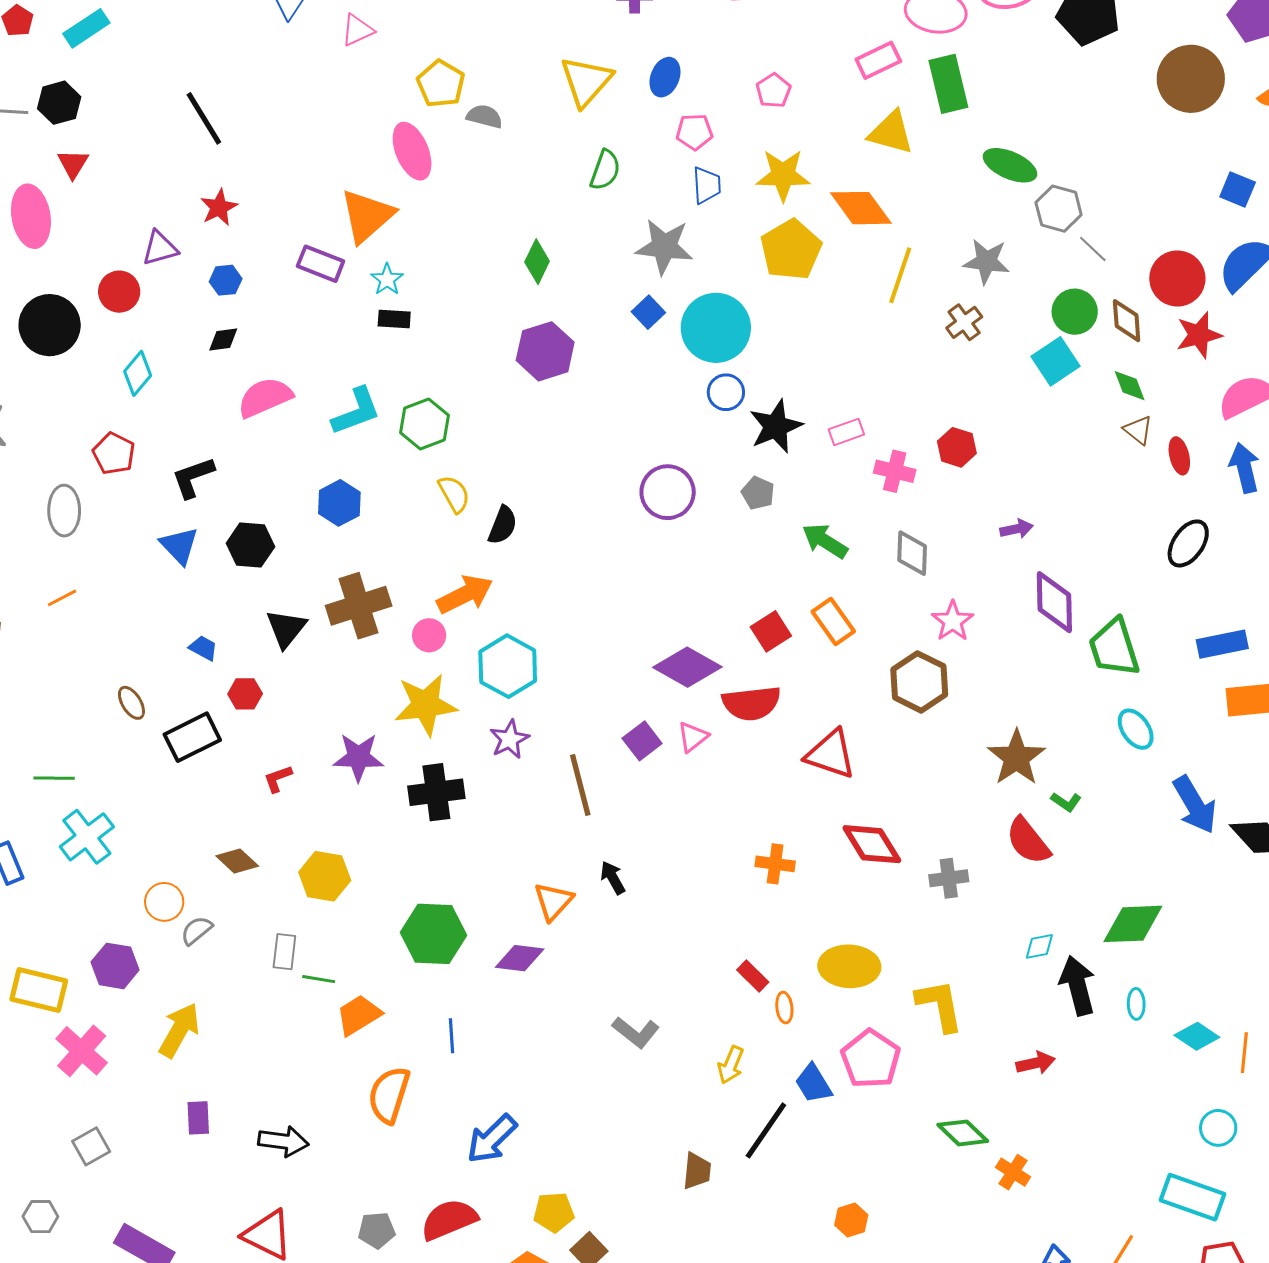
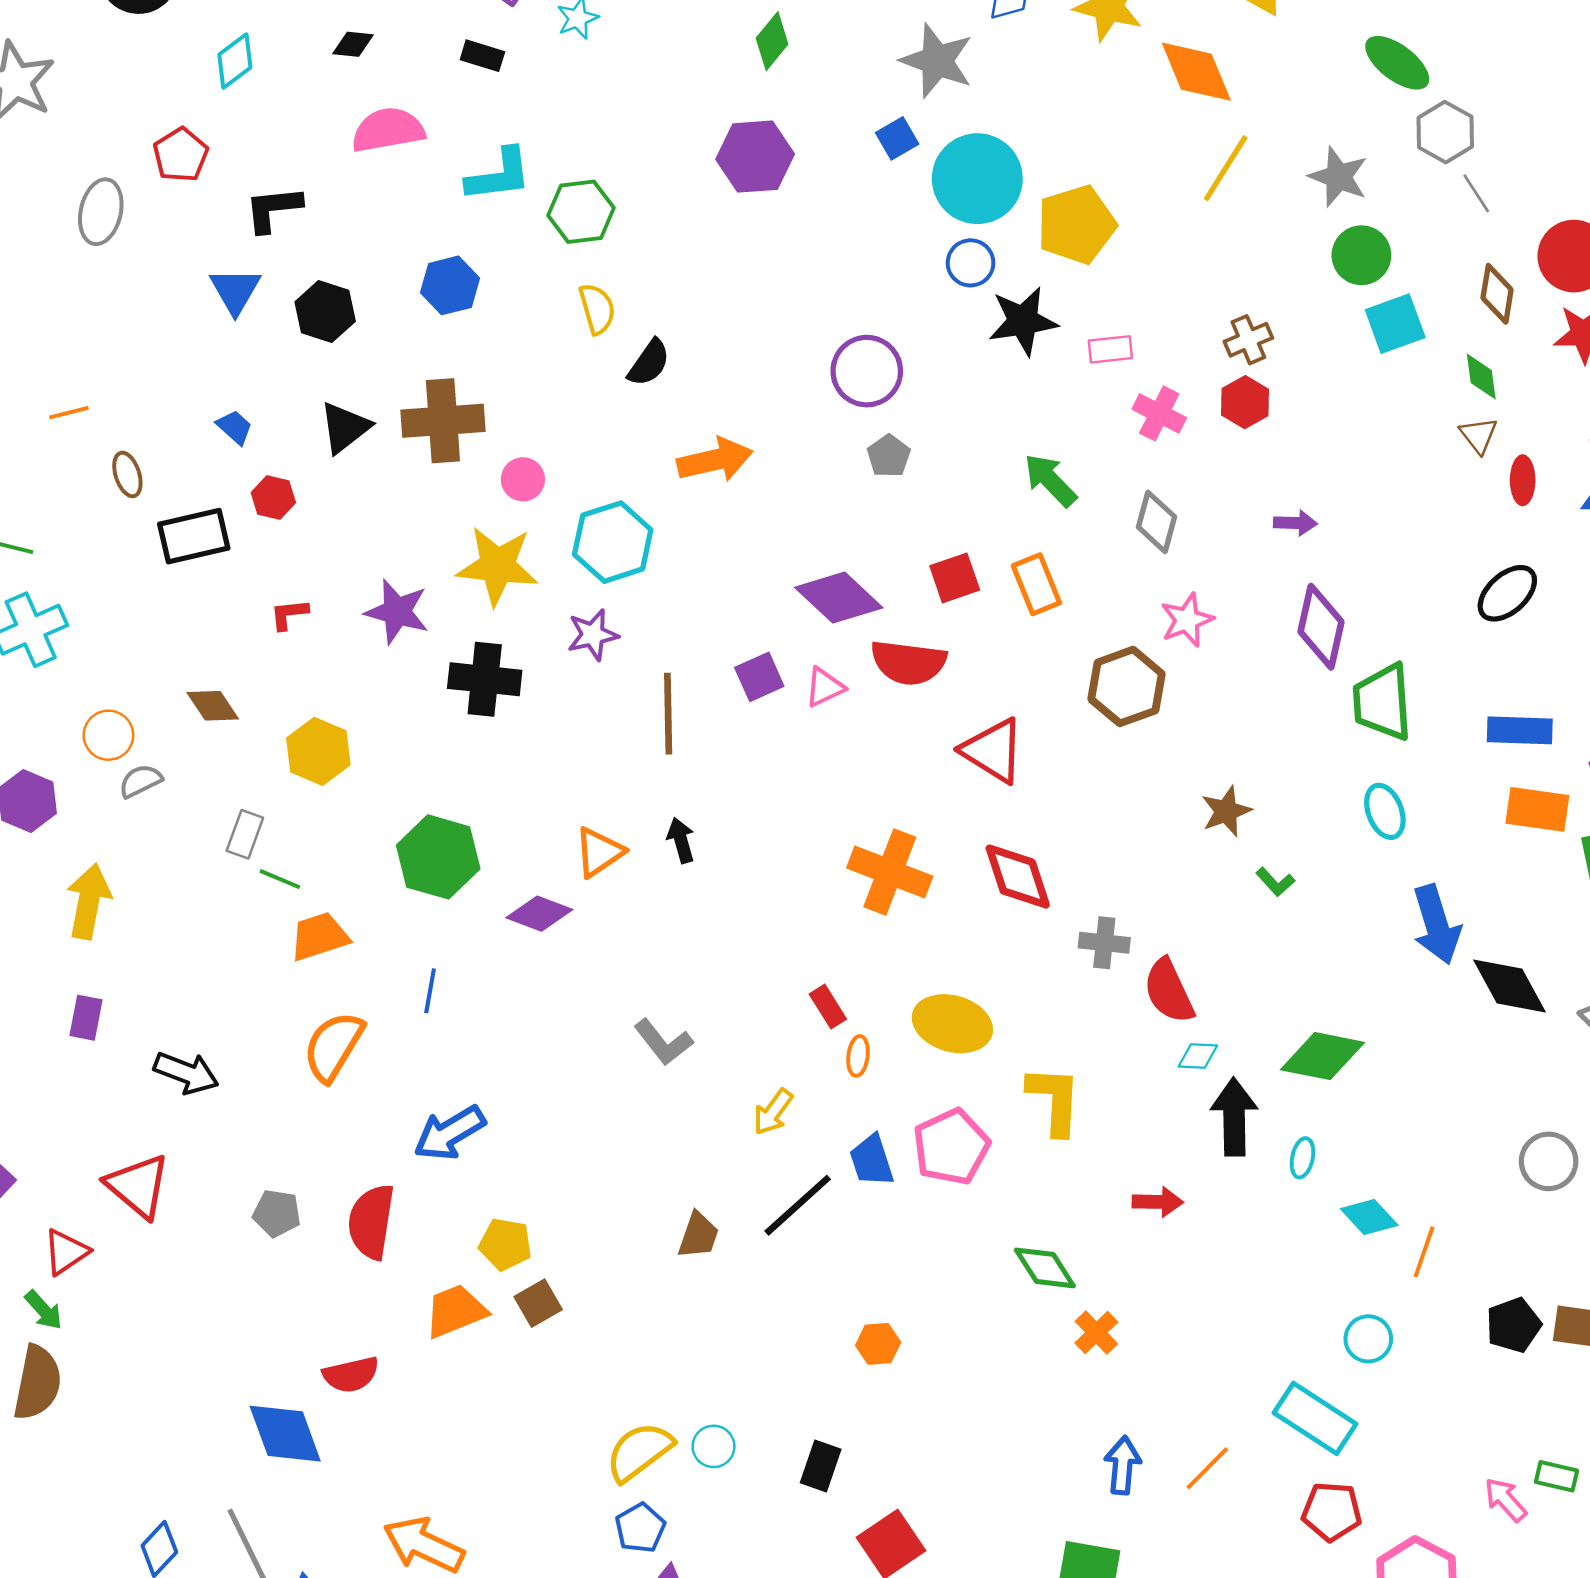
yellow pentagon: (791, 250) -> (1076, 225), moved
green circle: (1075, 312) -> (1361, 255), moved
black rectangle: (394, 319) -> (482, 56), moved
brown cross: (964, 322) -> (1248, 340), moved
gray pentagon: (758, 493) -> (889, 456), moved
orange arrow: (465, 594) -> (715, 460), moved
orange line: (62, 598) -> (69, 413), moved
brown star: (1016, 758) -> (1226, 811), size x0.7
red semicircle: (1028, 841) -> (1169, 991), moved
orange cross: (775, 864) -> (890, 872), size x1.6
yellow arrow: (179, 1030) -> (89, 901), turned -32
red semicircle: (449, 1220) -> (371, 1222), turned -72

